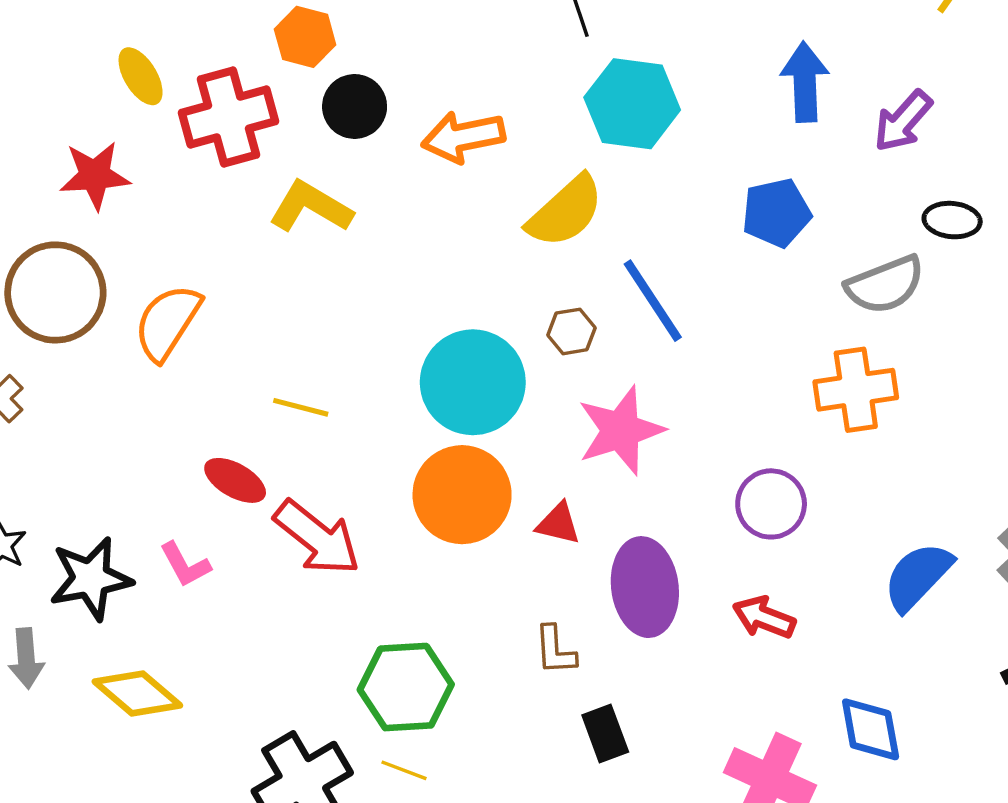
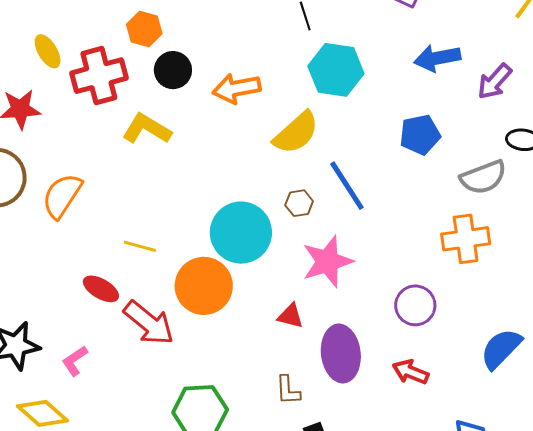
blue arrow: (805, 82) -> (437, 58), turned -99
orange circle: (462, 495) -> (204, 286), moved
pink L-shape: (185, 565) -> (75, 361), moved, turned 84

